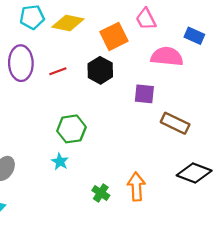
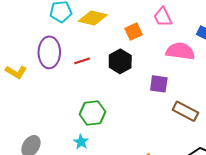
orange square: (114, 36) -> (134, 32), size x0.7

